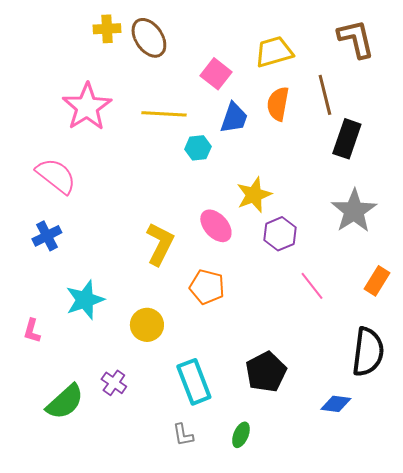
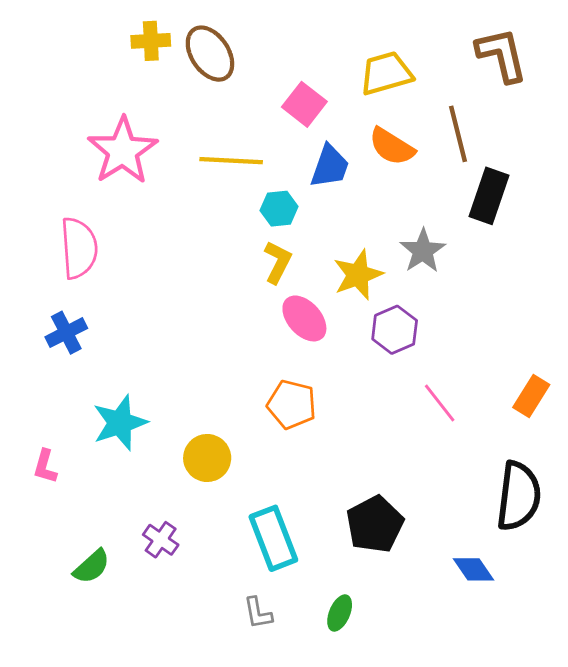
orange semicircle: (278, 104) -> (392, 147), turned -68
pink semicircle: (56, 176) -> (79, 248), turned 48
gray star: (354, 211) -> (423, 251), moved, size x0.7
yellow L-shape: (160, 244) -> (278, 262), moved, size x0.7
green semicircle: (65, 402) -> (92, 566), size x0.7
blue diamond: (336, 404) -> (473, 569), turned 48

